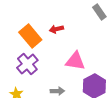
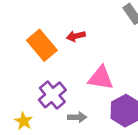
purple cross: (27, 64) -> (52, 95), moved

